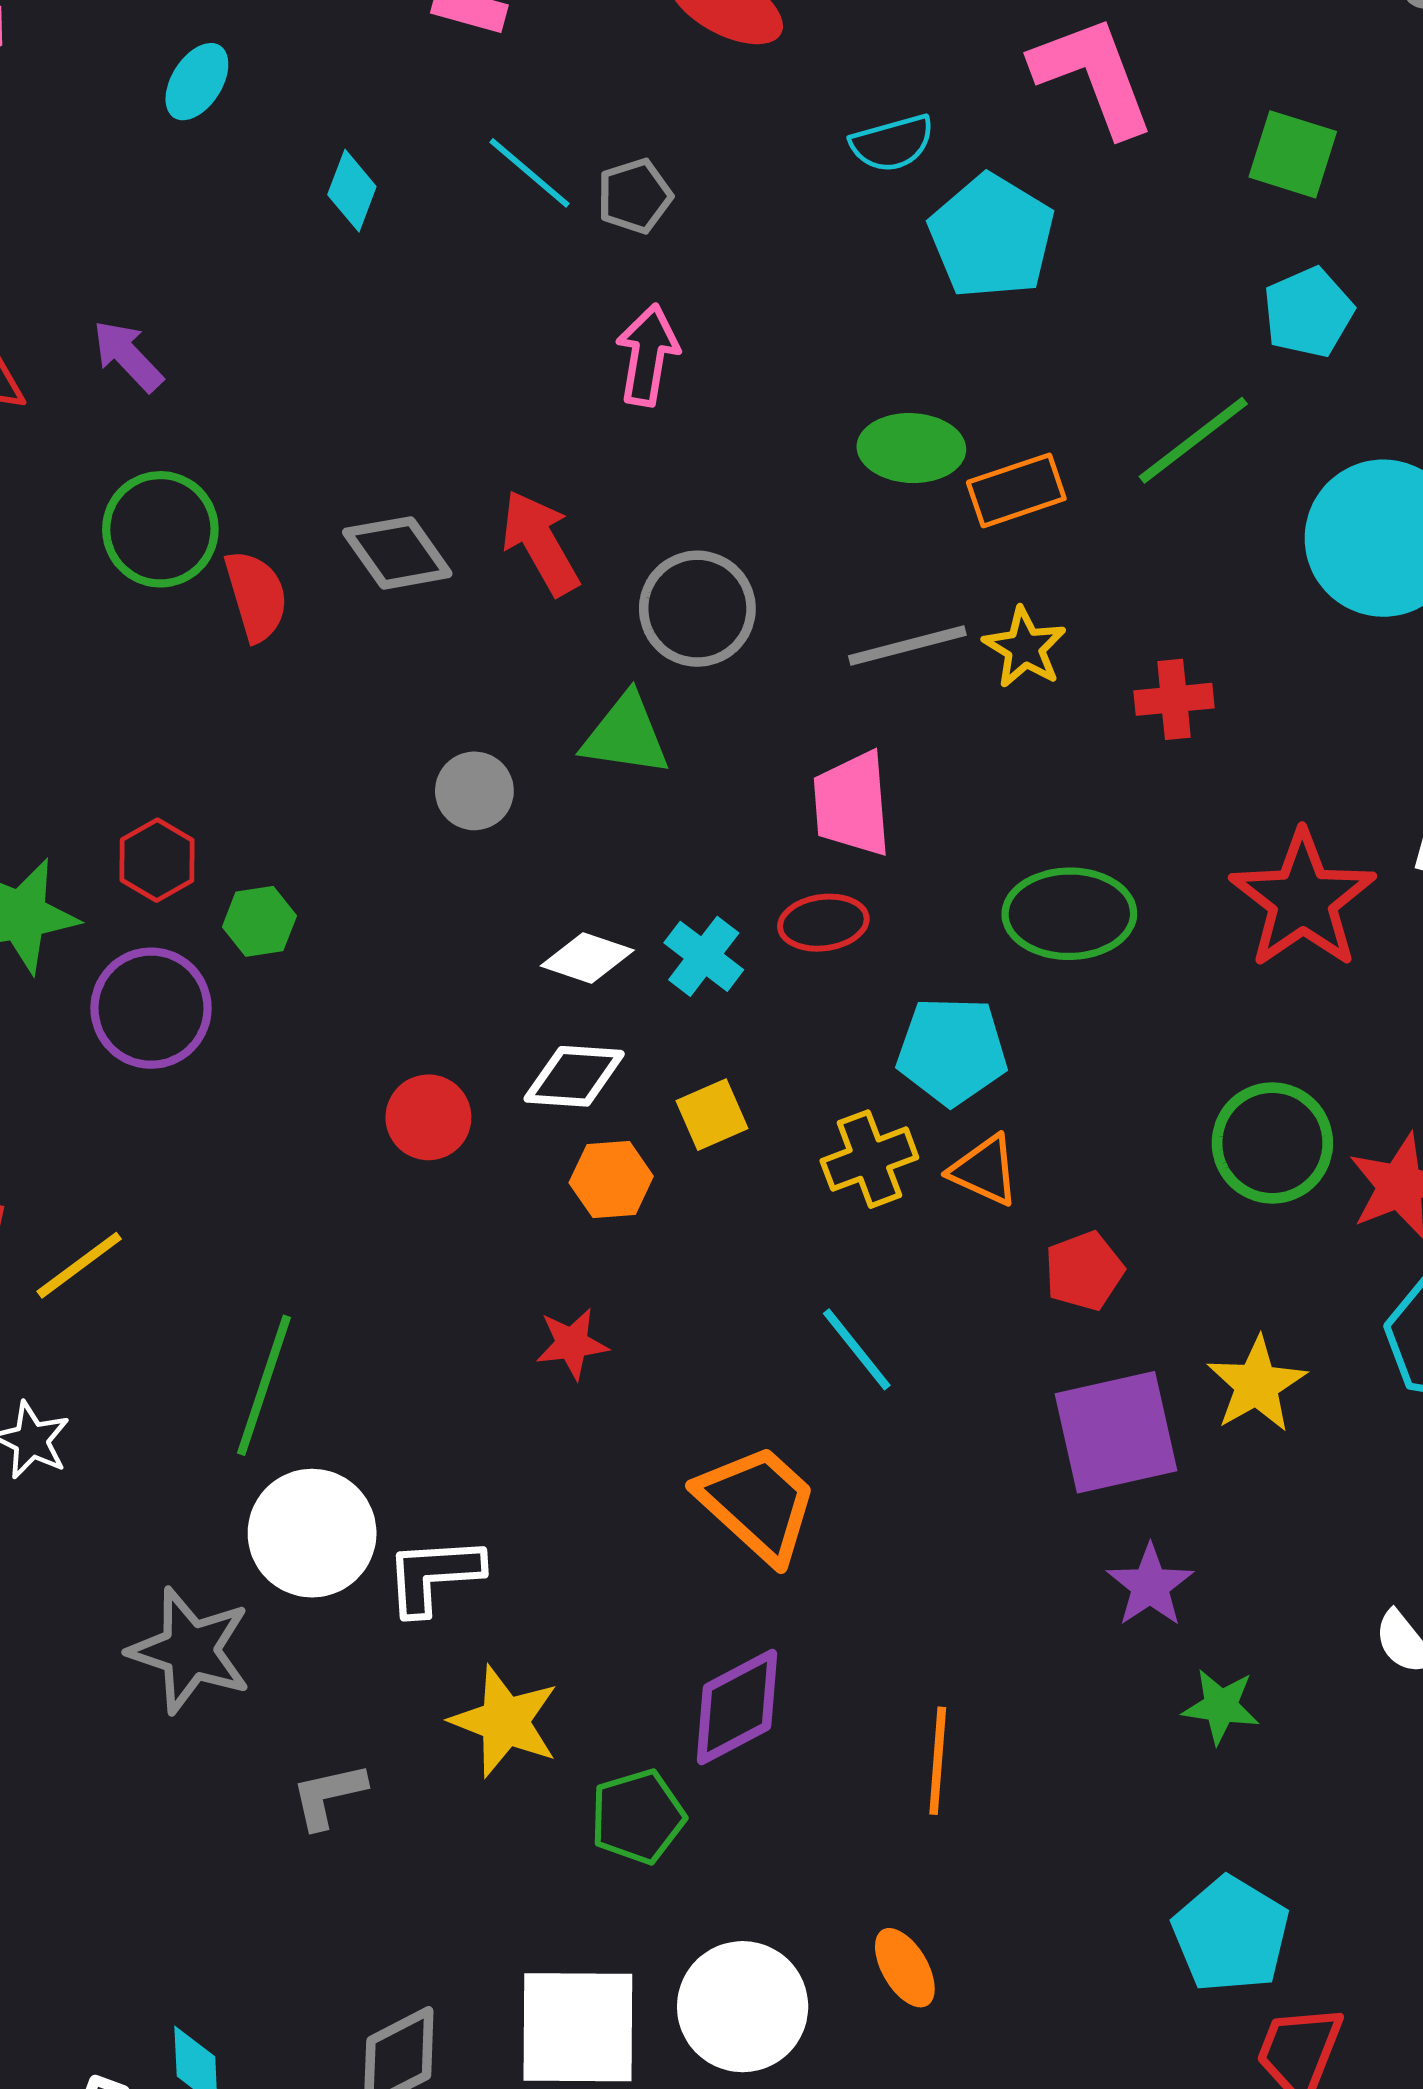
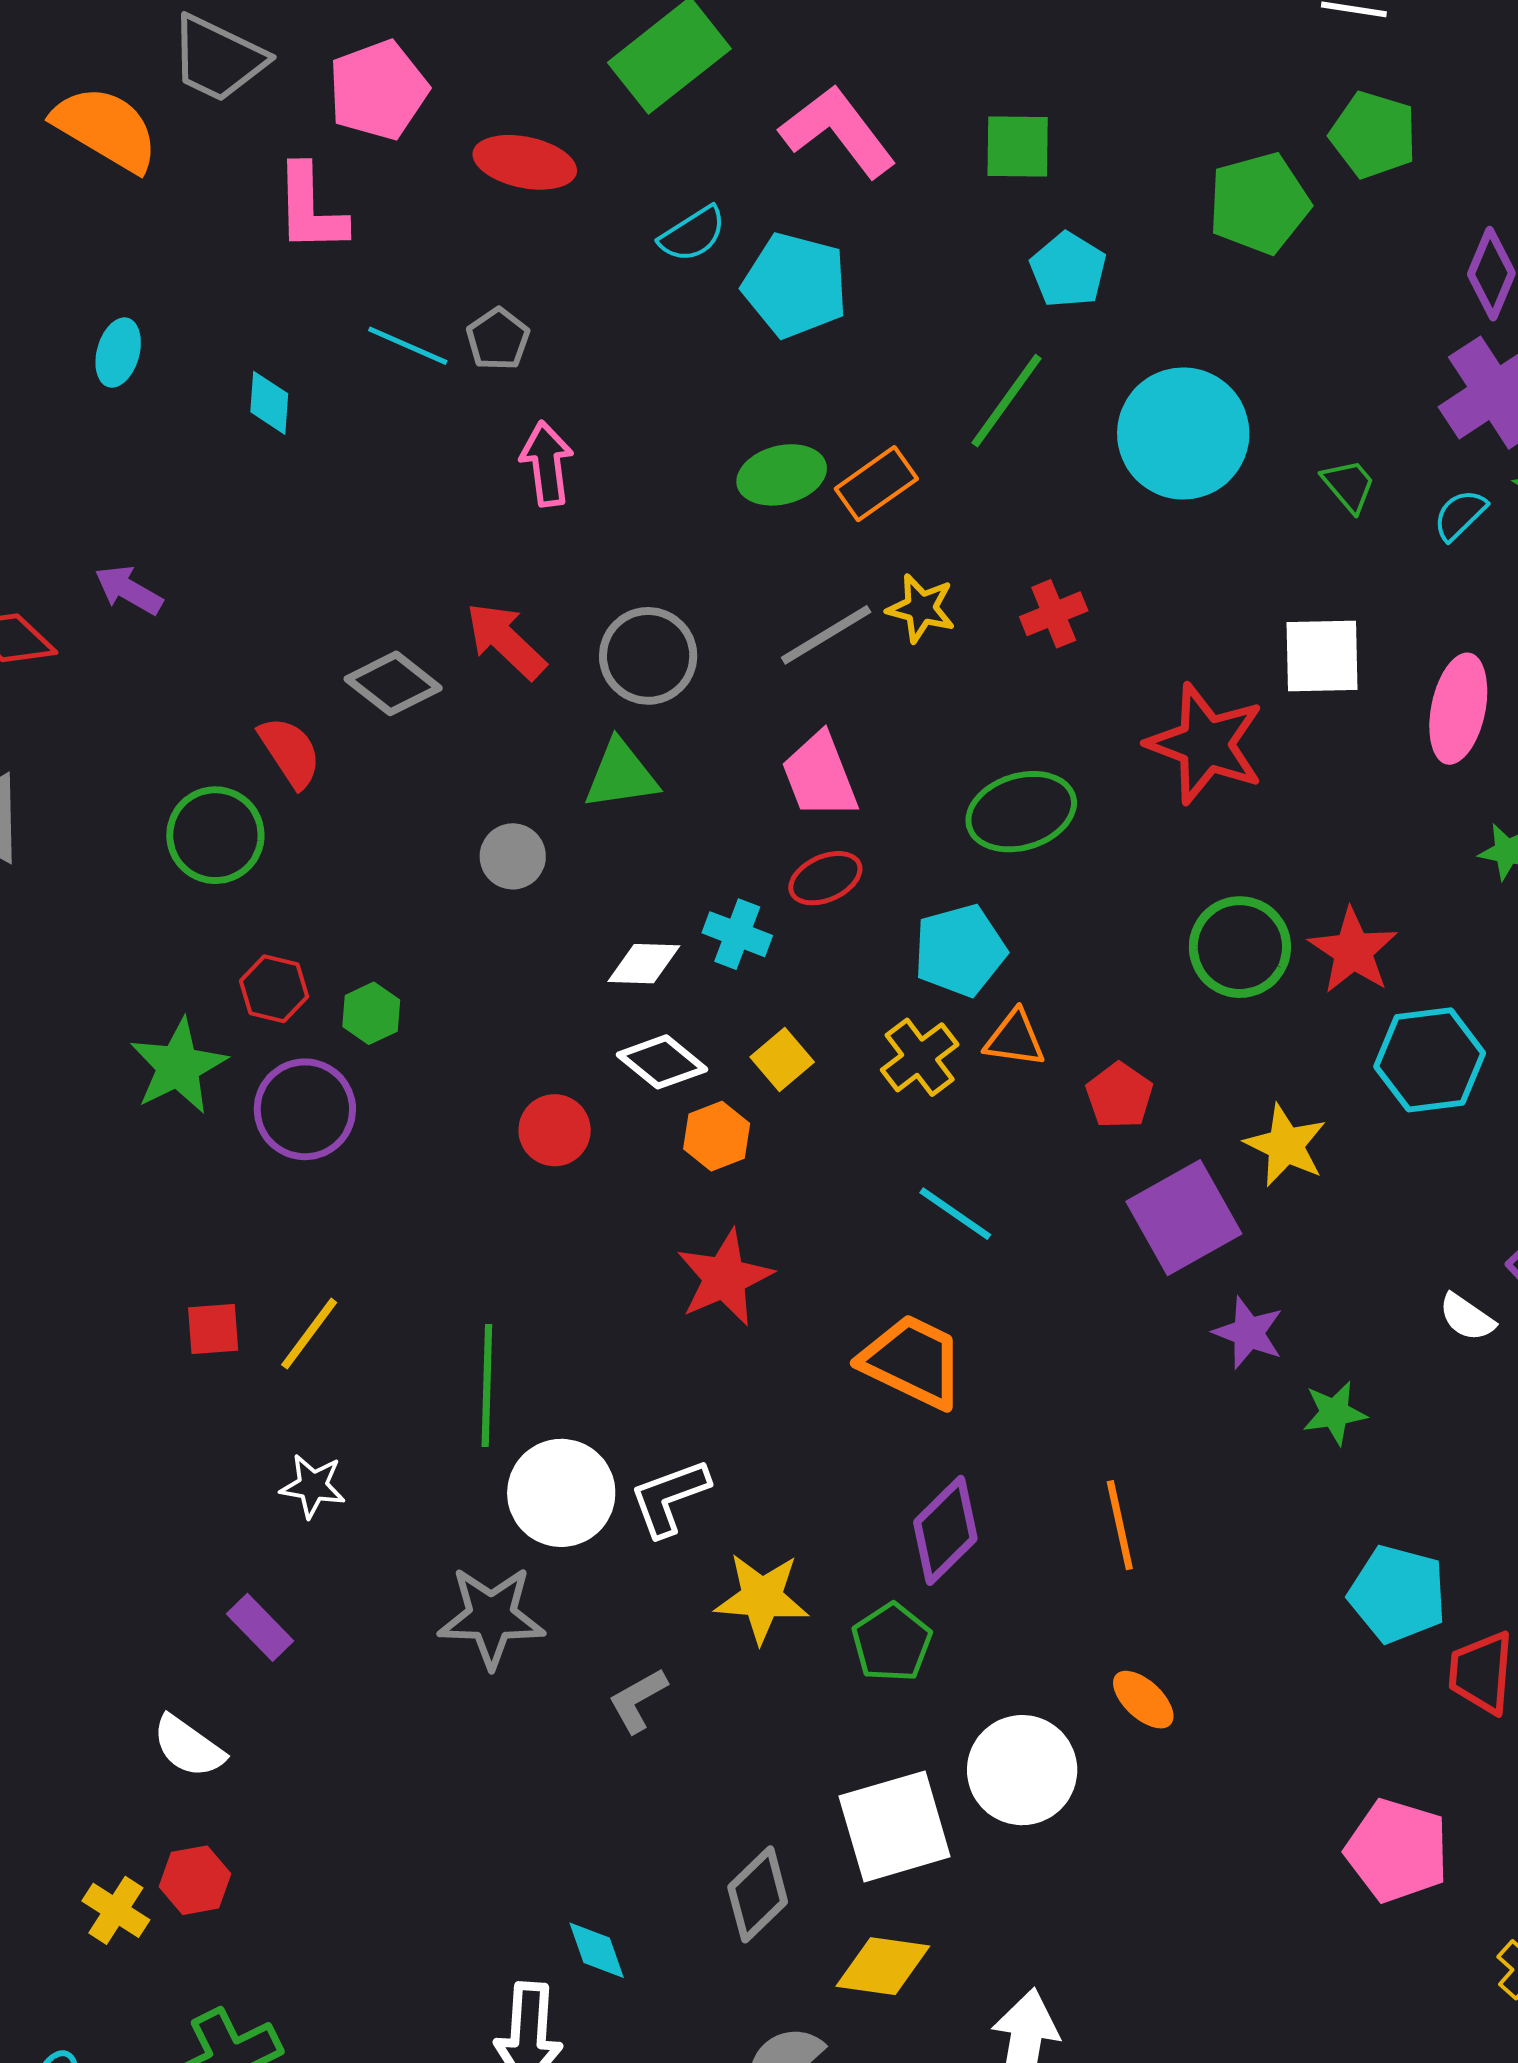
green circle: (160, 529) -> (215, 835), moved
white diamond: (574, 1076) -> (662, 1062), turned 52
red star: (572, 1344) -> (725, 1278), size x1.6

